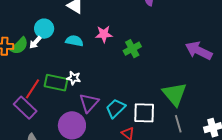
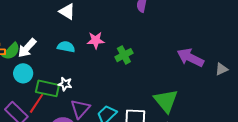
cyan circle: (44, 29) -> (23, 73), moved
white arrow: (35, 42) -> (27, 48), size x1.5
red line: (32, 89) -> (37, 103), moved

